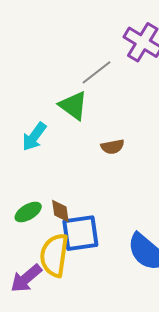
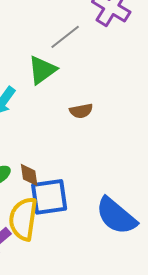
green triangle: (73, 106) -> (42, 70), turned 48

